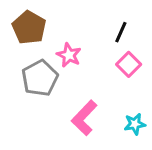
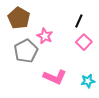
pink L-shape: (84, 118) -> (55, 77), turned -110

